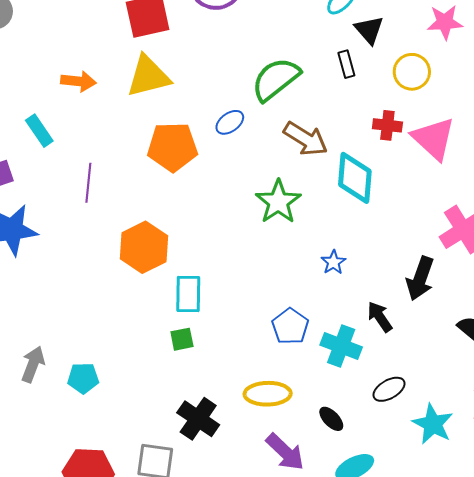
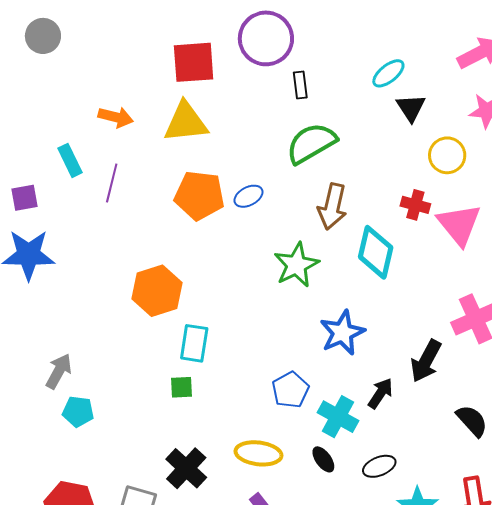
black rectangle: (346, 64) -> (300, 85), moved
blue ellipse: (230, 122) -> (248, 196), moved
brown arrow: (306, 139) -> (332, 207), turned 63
purple line: (88, 183) -> (112, 183), moved
blue star: (333, 262) -> (342, 333), size x1.8
black arrow: (380, 317) -> (380, 393), turned 60
gray arrow: (33, 364) -> (59, 371), moved
black ellipse: (331, 419) -> (323, 459), moved

